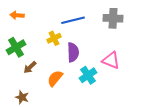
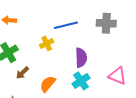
purple semicircle: (73, 52) -> (81, 58), moved
pink triangle: (111, 60) -> (117, 76), moved

